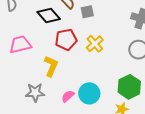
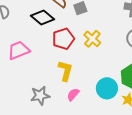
yellow L-shape: (51, 66) -> (65, 71), moved
cyan circle: (89, 93) -> (107, 88), moved

